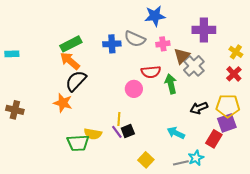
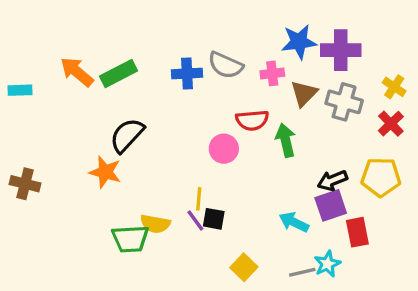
blue star: (155, 16) -> (299, 42), moved
orange arrow: (70, 61) -> (77, 72), moved
gray cross: (194, 66) -> (344, 102), moved, turned -30
purple square: (227, 123) -> (331, 205), moved
black square: (128, 131) -> (214, 219), turned 32
red rectangle: (214, 139) -> (357, 232), turned -42

